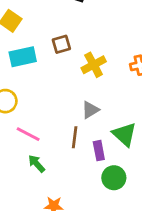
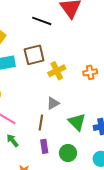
brown square: (61, 44) -> (34, 55), size x1.5
purple rectangle: (99, 151) -> (44, 146), moved

